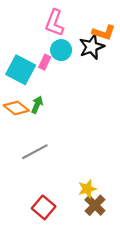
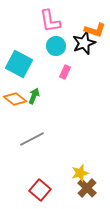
pink L-shape: (55, 23) -> (50, 21), turned -30
pink rectangle: (45, 62) -> (65, 72), moved

